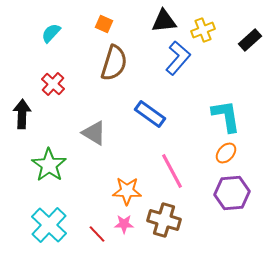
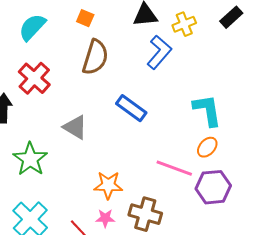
cyan semicircle: (51, 33) -> (32, 27), size x1.4
black rectangle: (250, 40) -> (231, 17), moved
red cross: (53, 84) -> (34, 78), size x1.4
pink line: (172, 171) -> (174, 168), moved, turned -42

